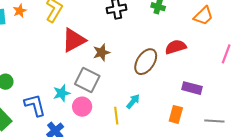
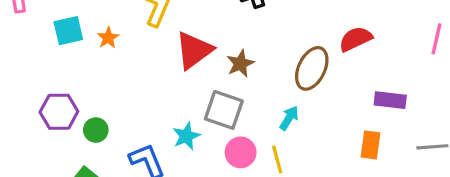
orange star: (20, 11) -> (108, 38), moved
cyan arrow: (133, 101) -> (289, 118), moved
pink circle: (82, 107) -> (241, 152), moved

